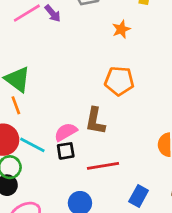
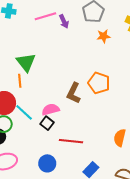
orange star: (121, 29) -> (103, 36), moved
brown L-shape: (95, 121) -> (74, 93), moved
black square: (66, 151) -> (47, 123), turned 32

